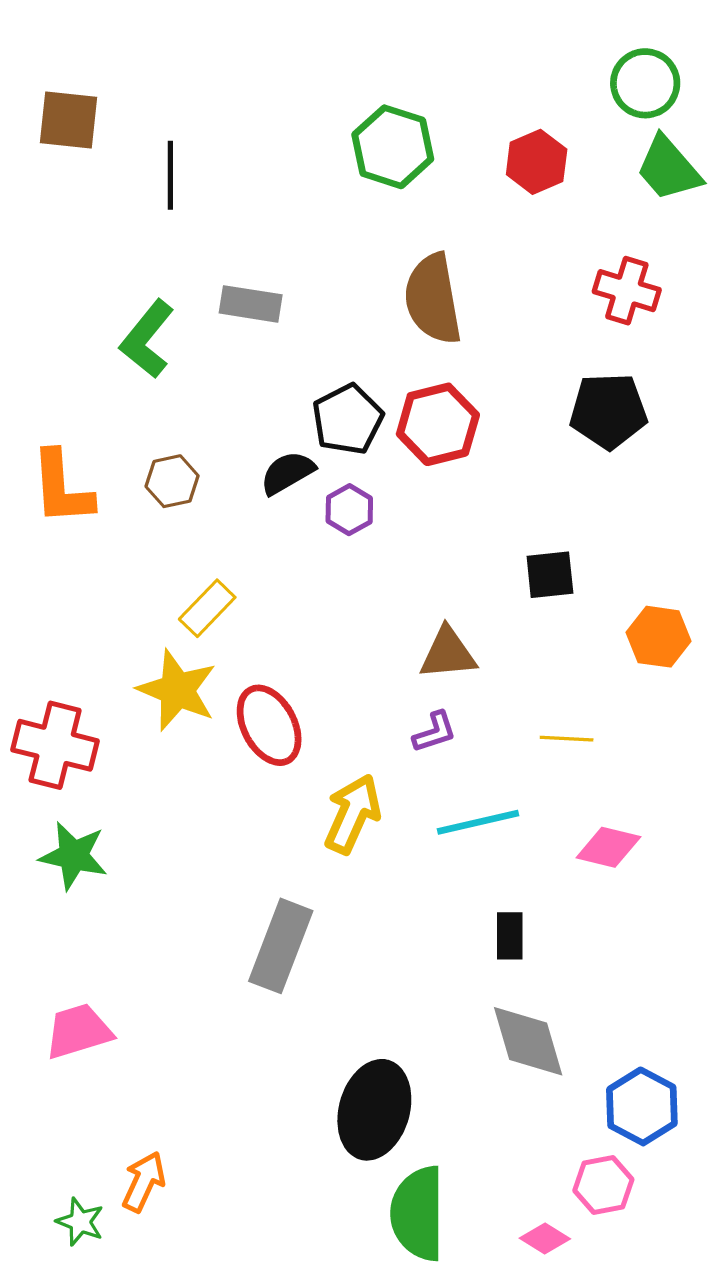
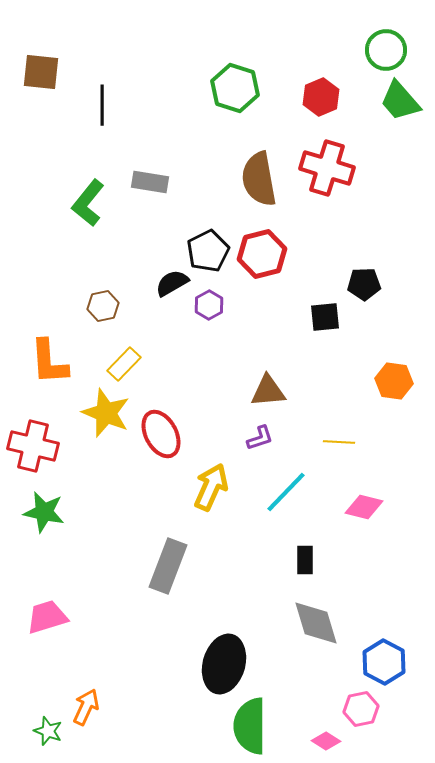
red cross: (627, 291) -> (327, 168), moved, size x1.4
black pentagon: (608, 411) -> (364, 284), moved, size x0.7
brown hexagon: (172, 481) -> (103, 306), moved
orange L-shape: (62, 488) -> (49, 362), moved
black square: (550, 575) -> (325, 317), moved
cyan line: (478, 822) -> (286, 492), turned -33

